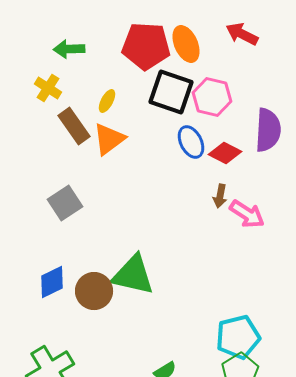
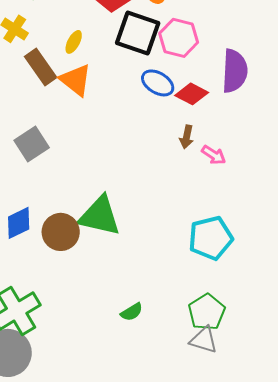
orange triangle: (109, 139) -> (76, 80), turned -45
blue ellipse: (191, 142) -> (158, 83), turned -32
pink arrow: (247, 214) -> (214, 155), size x0.7
cyan pentagon: (238, 337) -> (211, 238), moved

